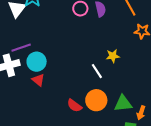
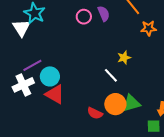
red triangle: (38, 80) -> (55, 94), size x1.5
green triangle: (123, 103) -> (131, 103), moved

